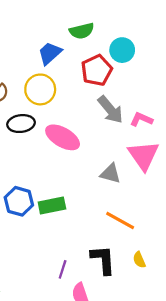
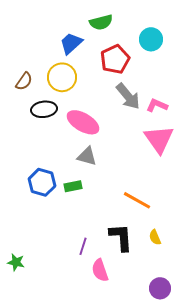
cyan circle: (122, 50) -> (151, 39), moved
gray triangle: (110, 174) -> (87, 156), moved
green rectangle: (52, 206) -> (73, 186), size x0.7

